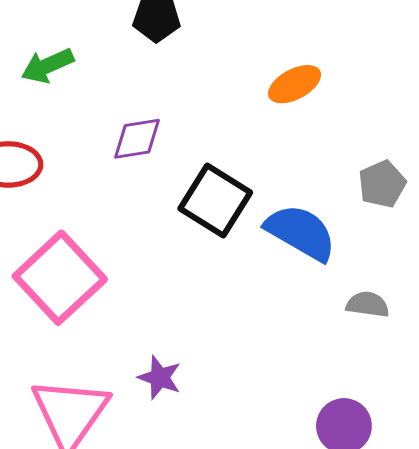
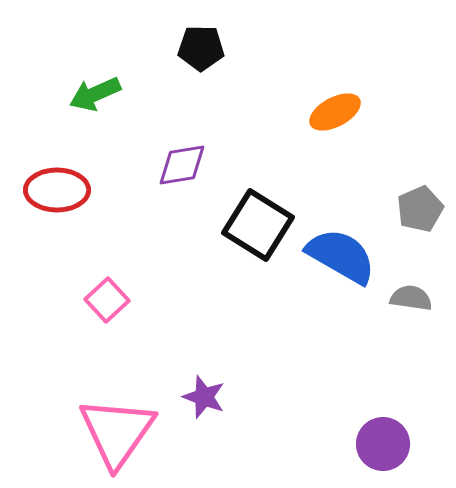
pink square: (60, 278) -> (107, 300), size x0.5
gray semicircle: (368, 304) -> (411, 298), moved

